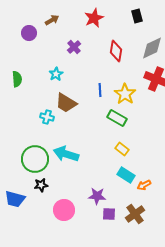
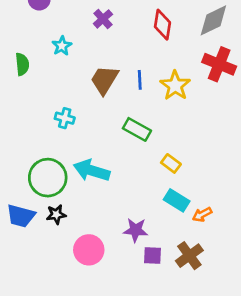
cyan star: (56, 74) -> (62, 46), moved
brown trapezoid: (66, 103) -> (104, 80), moved, turned 90
green rectangle: (117, 118) -> (137, 129), moved
blue trapezoid: (15, 199) -> (21, 216), moved

